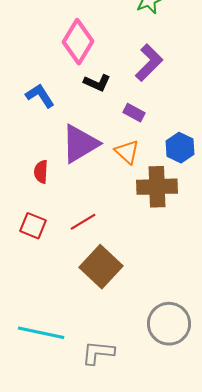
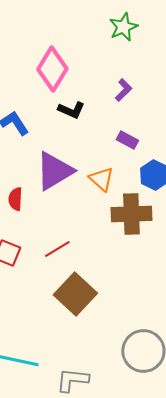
purple L-shape: (149, 63) -> (123, 90), size x0.6
purple rectangle: (134, 113) -> (127, 140), moved

